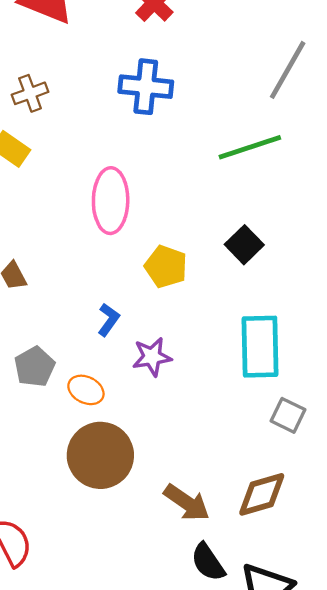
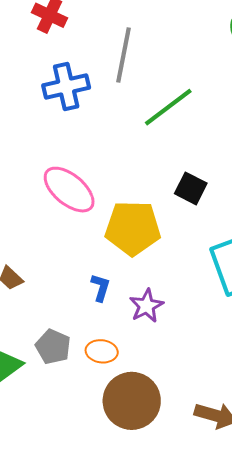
gray line: (288, 70) -> (124, 55), moved
pink ellipse: (111, 201) -> (69, 190), turned -32
yellow pentagon: (166, 267) -> (133, 228), size x1.5

